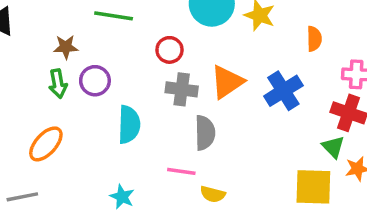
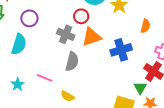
red circle: (169, 50) -> (81, 16), moved
purple circle: (95, 81) -> (29, 18), moved
cyan semicircle: (129, 125) -> (19, 44), moved
pink line: (181, 171) -> (45, 78), moved

